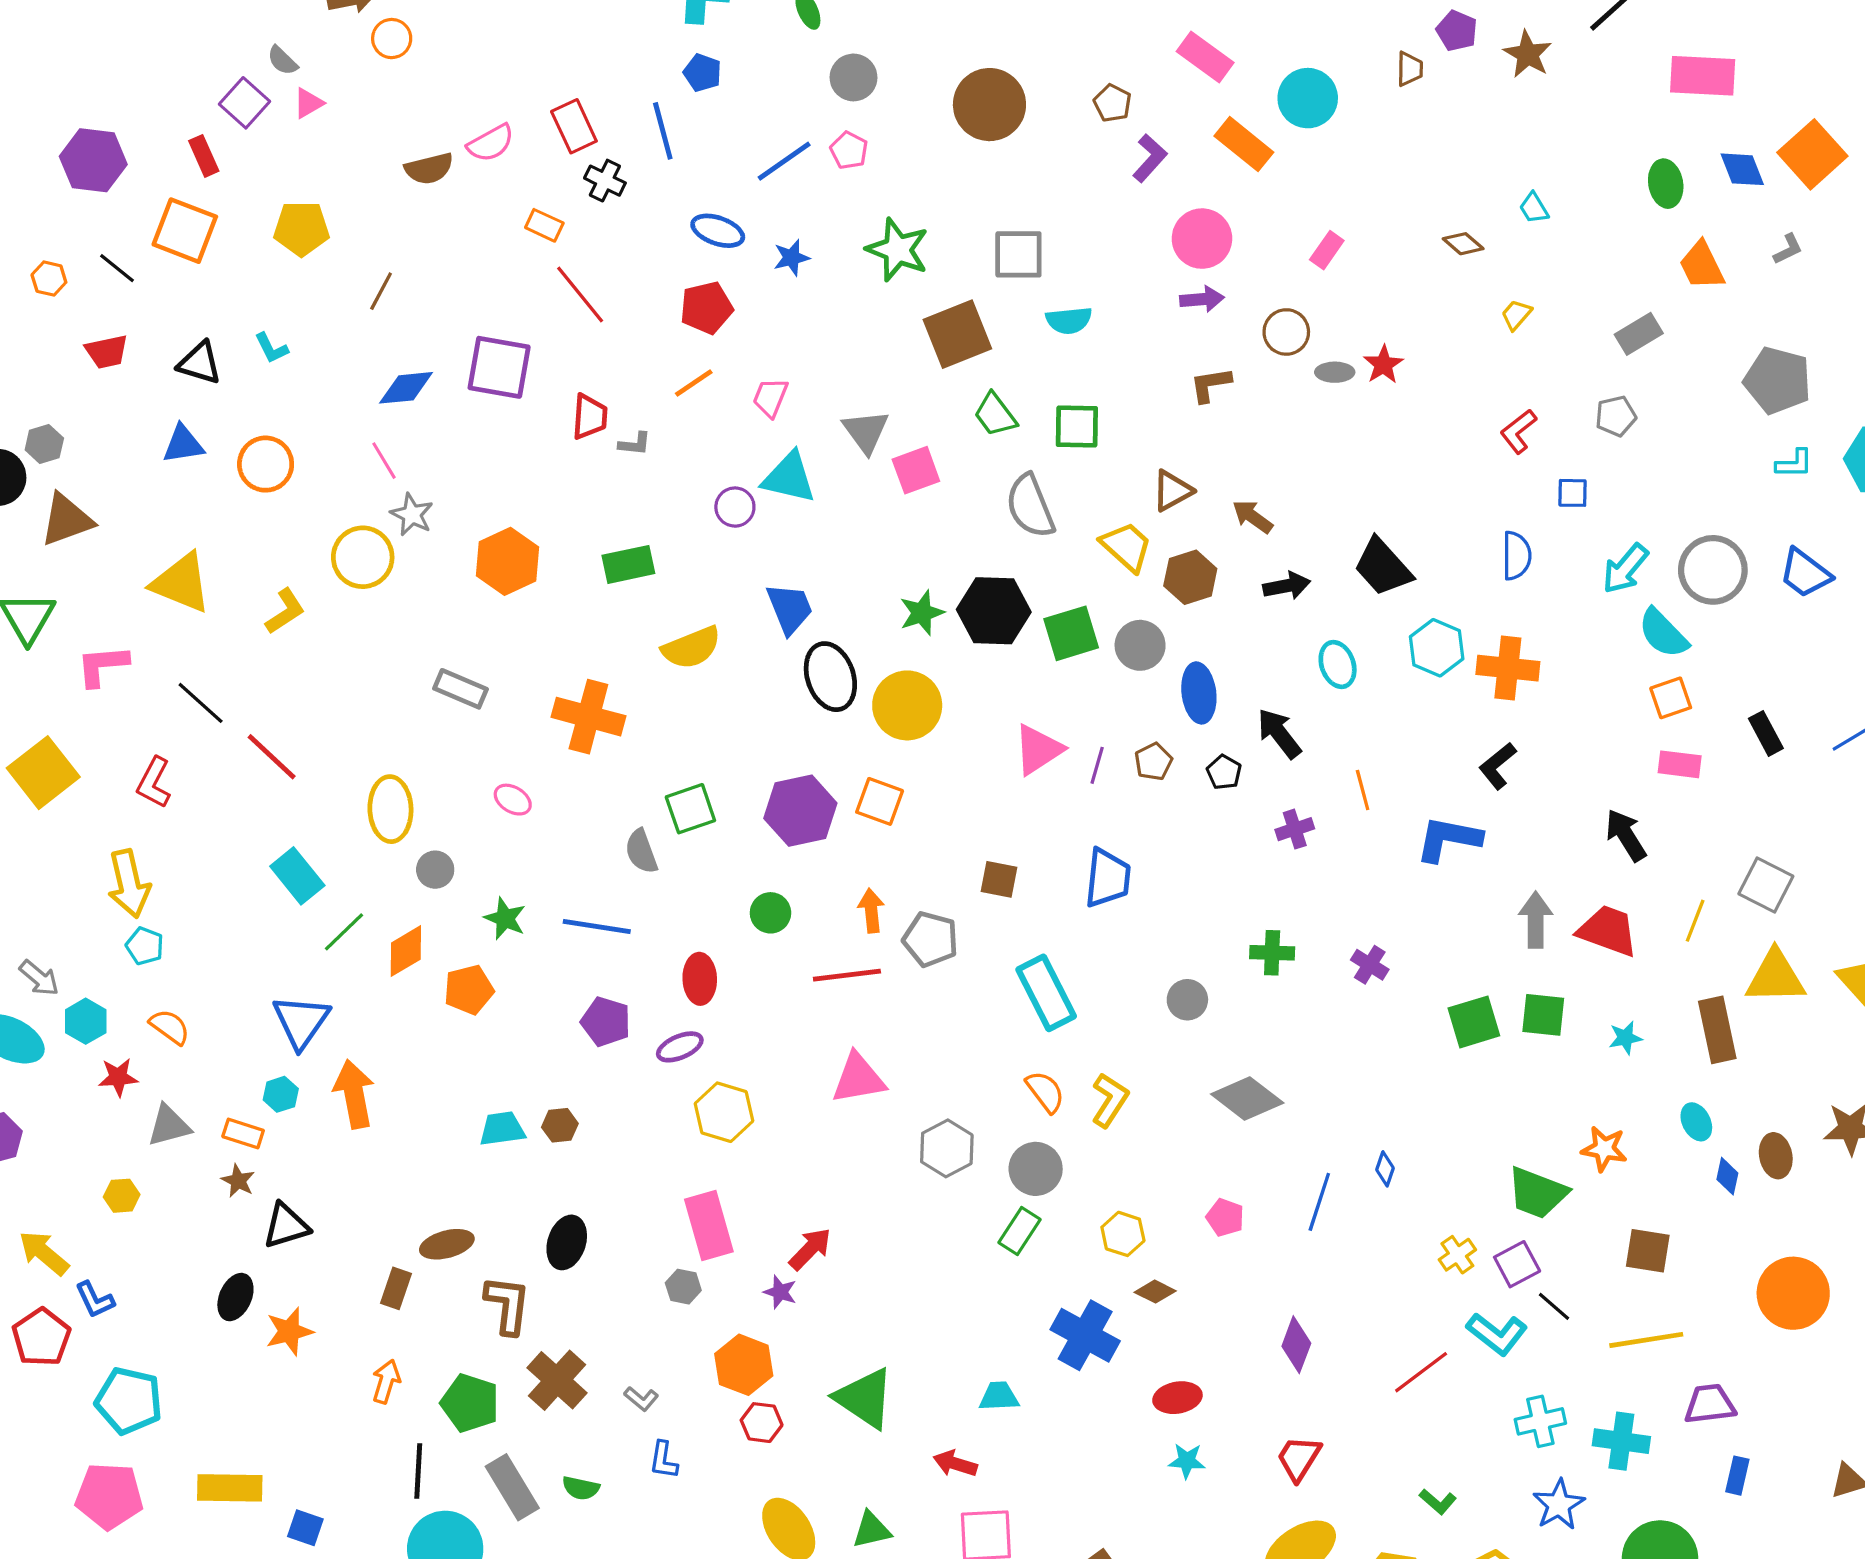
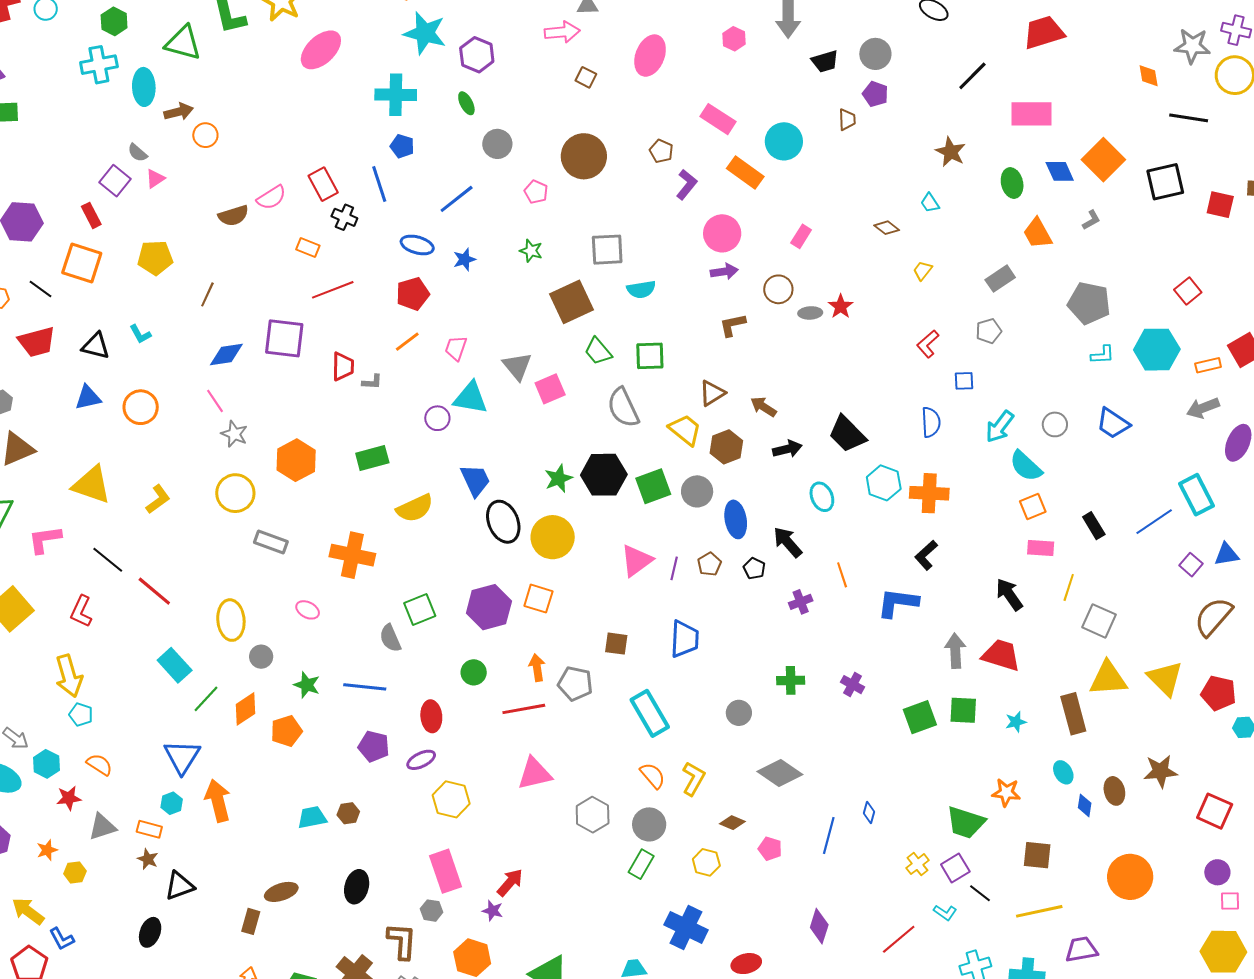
brown star: (1528, 54) -> (951, 152), moved
pink pentagon: (849, 150) -> (536, 192), moved
green star: (898, 250) -> (531, 251), size x0.6
red line: (580, 294) -> (333, 290), turned -69
red trapezoid: (107, 352) -> (37, 342), size x1.4
yellow circle: (363, 557) -> (235, 493), moved
gray circle: (1713, 570) -> (1055, 424), size x0.6
yellow line: (1695, 921) -> (1069, 587), moved
brown diamond: (1155, 1292) -> (732, 823), moved
brown L-shape: (507, 1305) -> (402, 941), moved
orange star: (289, 1331) -> (47, 850), moved, size x0.7
cyan L-shape: (1497, 1334) -> (945, 913), size x0.6

